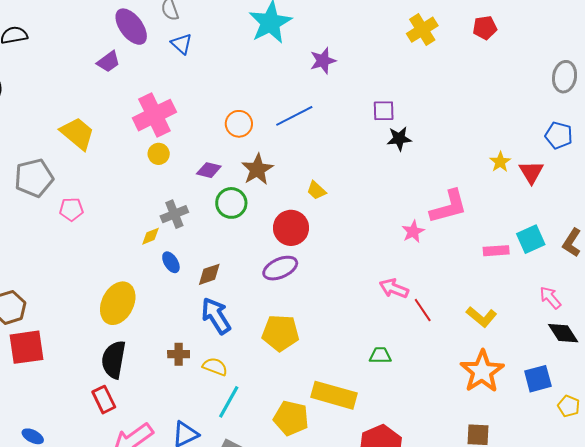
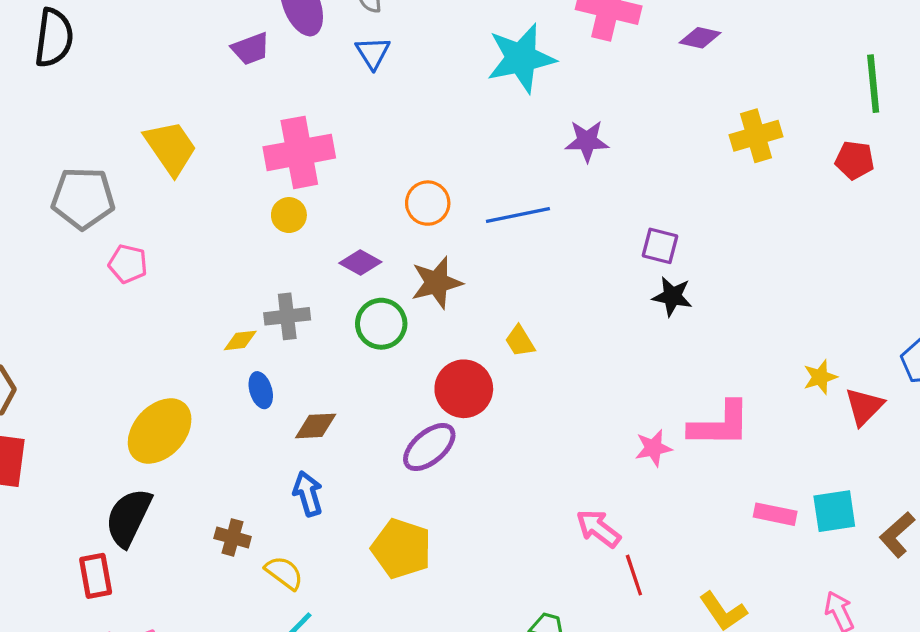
purple ellipse: (280, 268) -> (429, 447), turned -32
blue arrow: (216, 316) -> (308, 494), size x0.7

